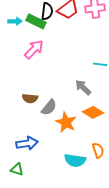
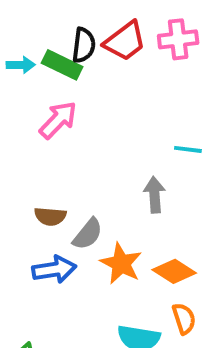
gray arrow: (83, 87) -> (154, 195), turned 42
orange diamond: (93, 112) -> (174, 271), moved
blue arrow: (27, 143) -> (54, 269), moved

